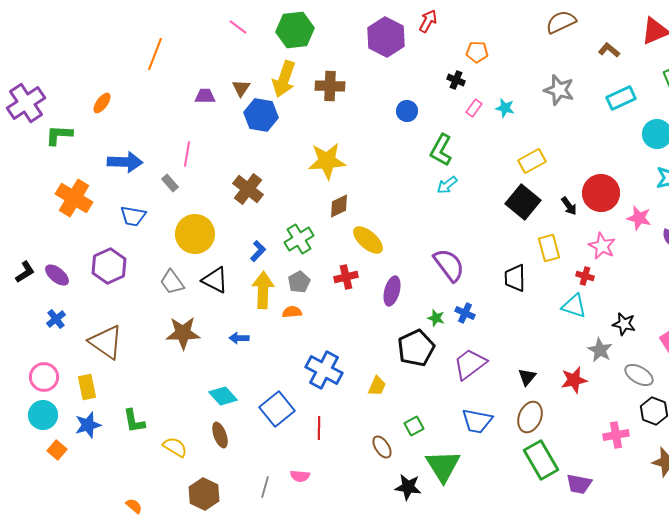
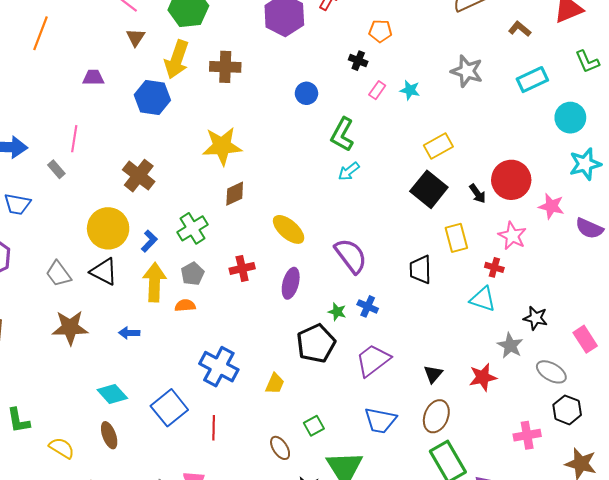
brown triangle: (241, 88) -> (136, 37), moved
yellow circle: (195, 234) -> (108, 228), moved
yellow ellipse: (368, 240) -> (289, 229), moved

